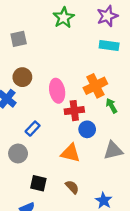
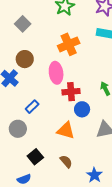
gray square: (19, 39) -> (23, 24), turned -35
orange cross: (95, 86) -> (69, 44), moved
black square: (38, 183) -> (35, 157), turned 35

